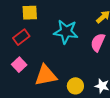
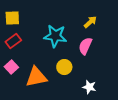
yellow square: (30, 13) -> (12, 18), moved
yellow circle: (75, 86) -> (64, 67), moved

